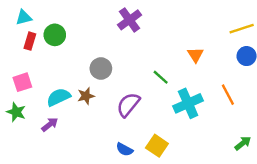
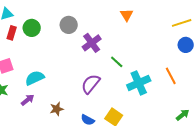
purple cross: (129, 20) -> (92, 43), moved
orange triangle: (195, 55) -> (127, 15), moved
gray circle: (101, 68) -> (69, 25), moved
brown star: (86, 96) -> (57, 109), moved

